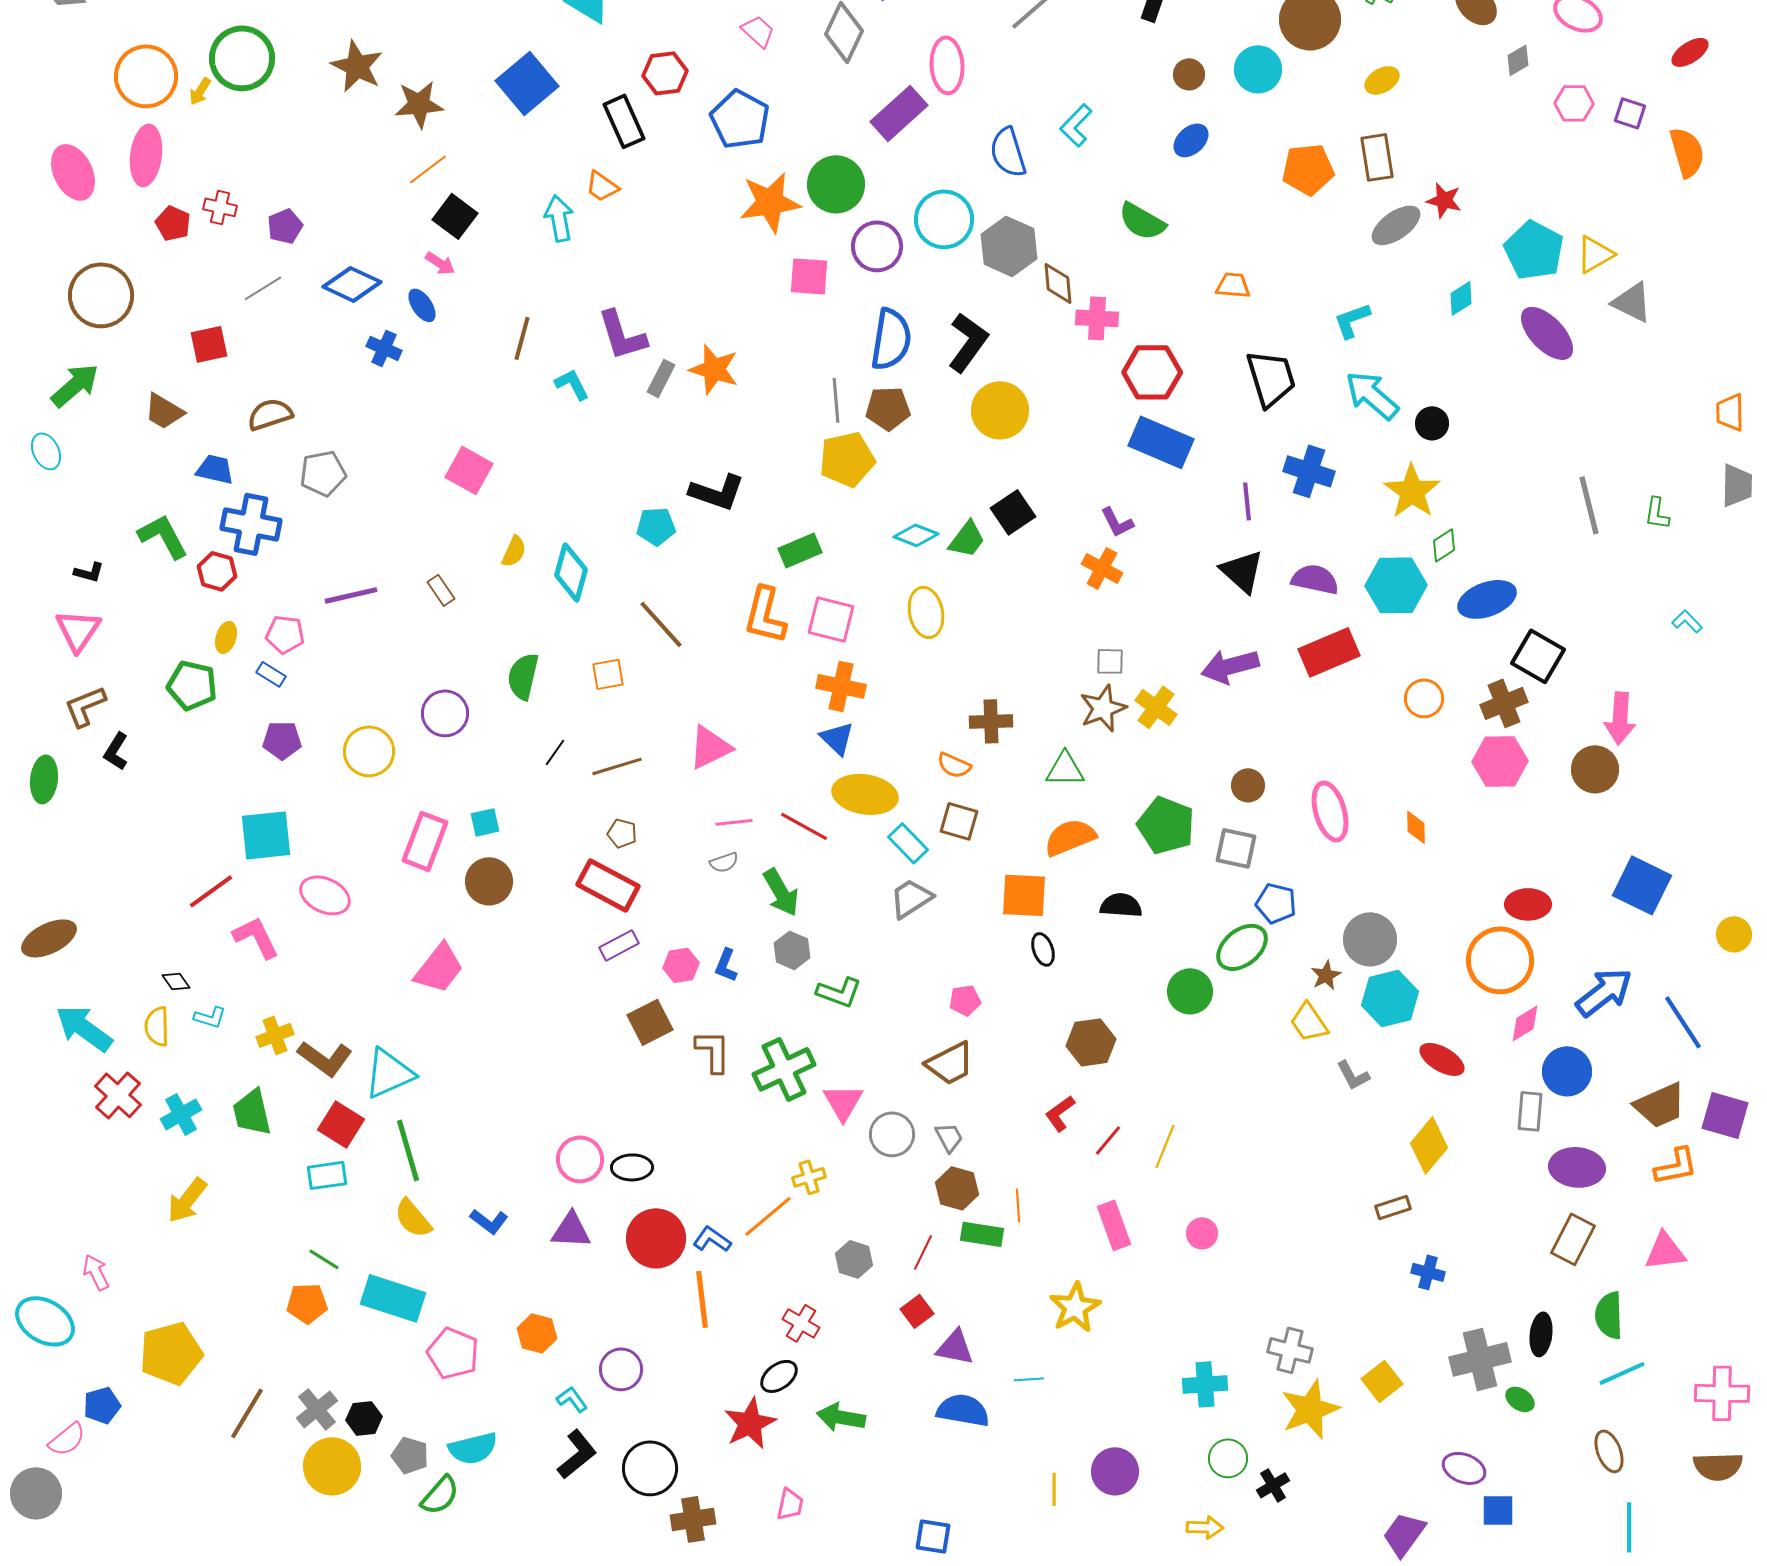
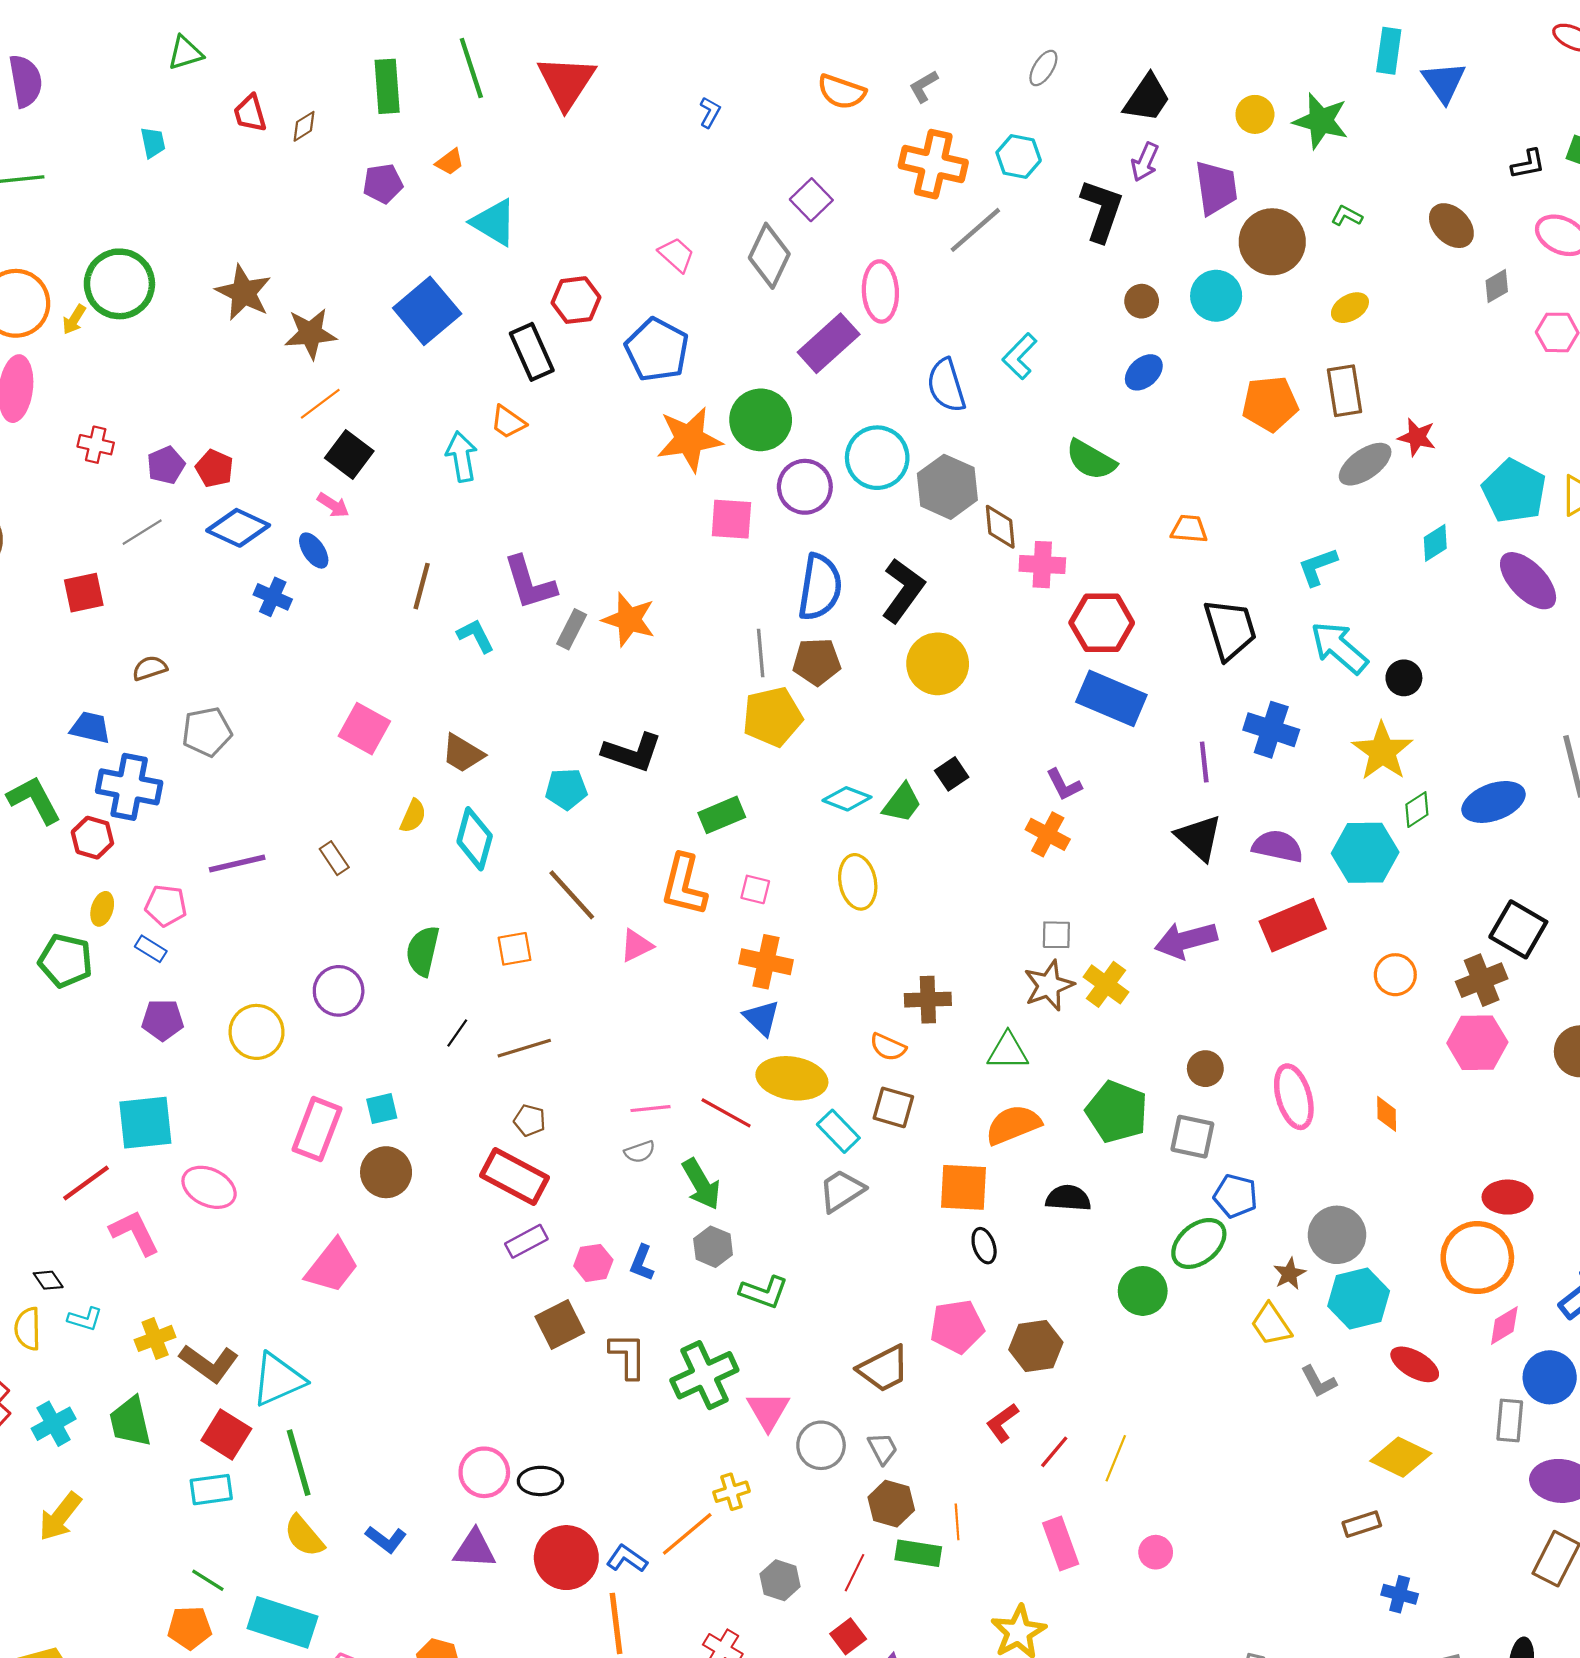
red pentagon: (173, 223) -> (214, 468), moved
brown trapezoid: (164, 411) -> (463, 753), moved
brown semicircle: (270, 414) -> (150, 668), size x0.7
black square: (1013, 512) -> (952, 774), size x0.7
blue ellipse: (1487, 599) -> (1494, 802), moved
pink square: (831, 619) -> (755, 889), size x0.6
pink triangle: (710, 747) -> (636, 946), moved, size x0.7
pink pentagon: (965, 1000) -> (957, 1327), moved, size x1.6
yellow diamond: (1429, 1145) -> (1401, 1457), turned 76

